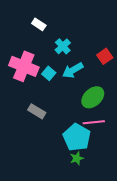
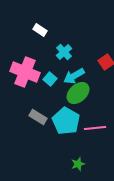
green ellipse: (93, 97) -> (78, 93), moved
cyan pentagon: (77, 137) -> (66, 121), moved

